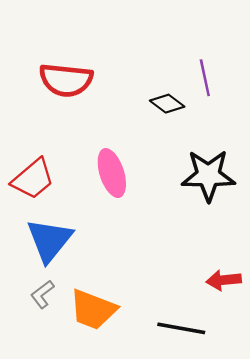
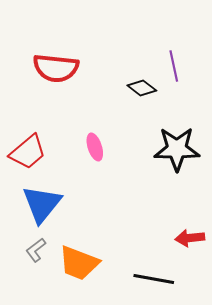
pink ellipse: (112, 173) -> (95, 147), size x0.7

